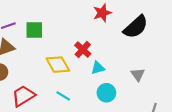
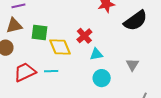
green square: (34, 30) -> (39, 33), moved
cyan line: (63, 96) -> (51, 71), moved, turned -40

